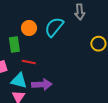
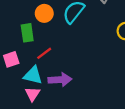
red line: (29, 62) -> (44, 53), turned -48

